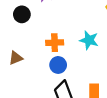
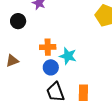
cyan star: (89, 40) -> (68, 56), moved

